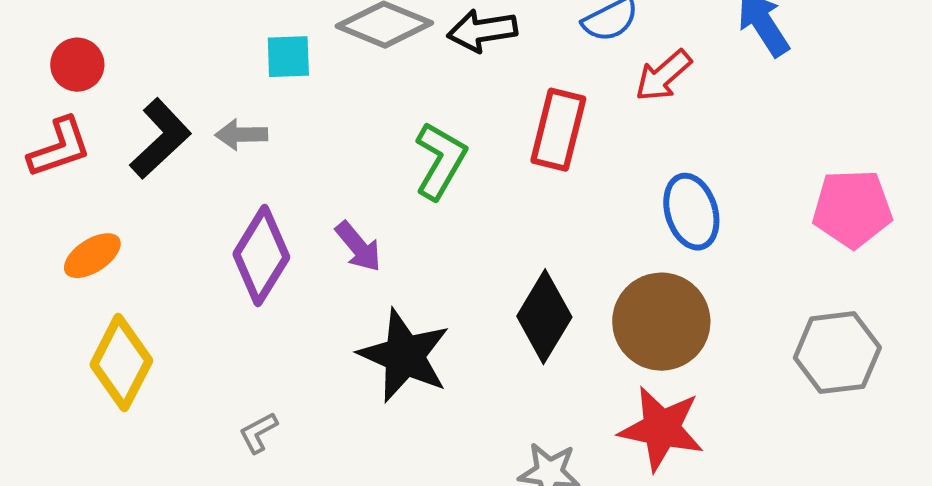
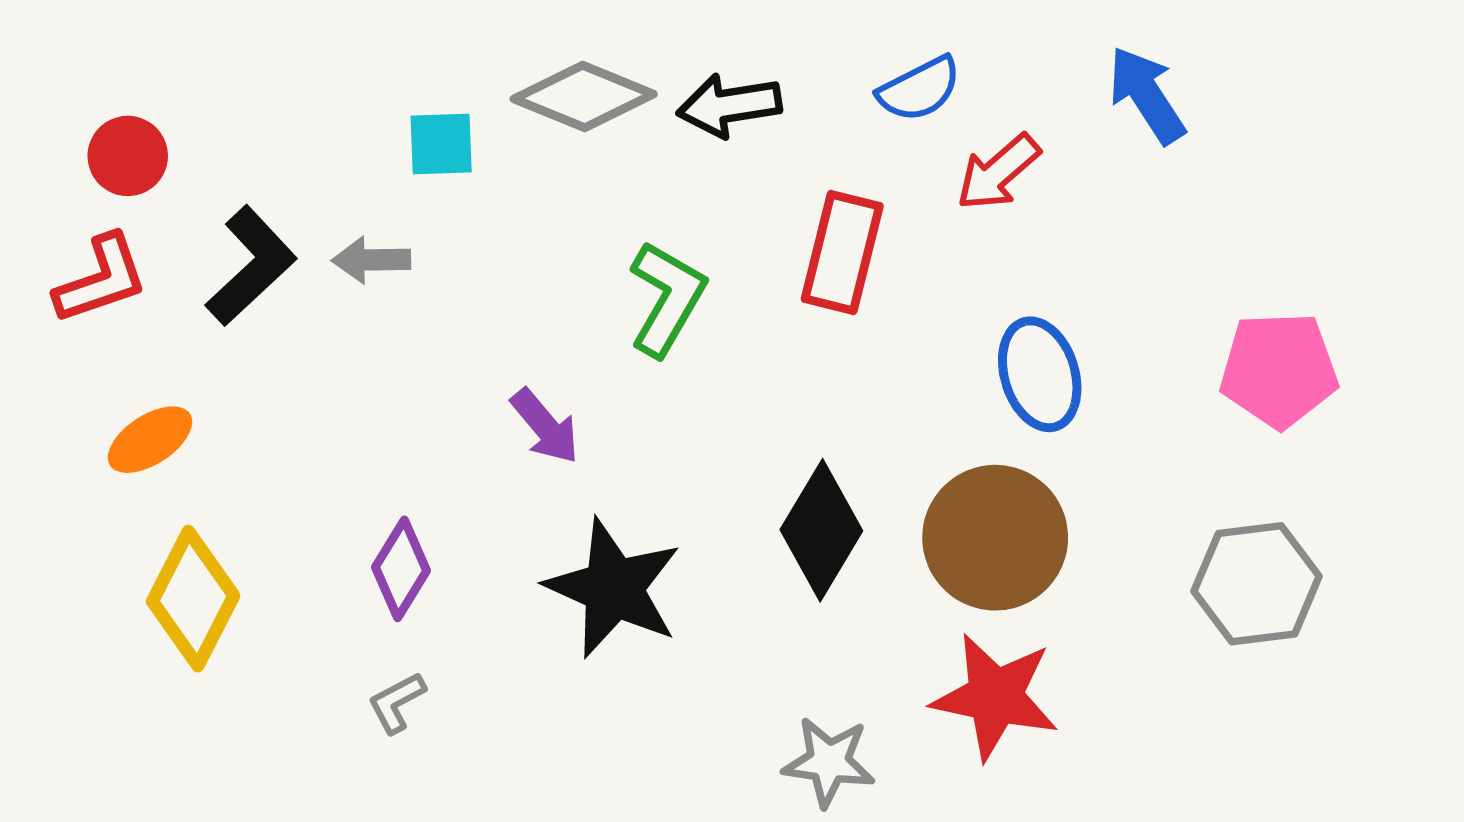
purple diamond: (261, 256) -> (401, 569), moved, size x0.7

